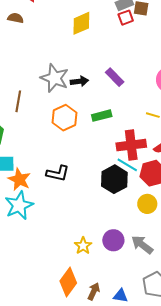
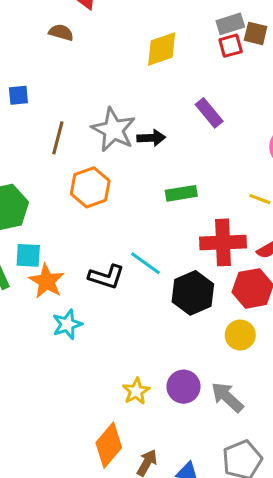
purple rectangle: (115, 77) -> (209, 113), moved
brown line: (18, 101) -> (58, 138), moved
orange hexagon: (65, 118) -> (90, 187), moved
cyan line: (127, 165) -> (145, 263), moved
cyan star: (19, 205) -> (67, 324), moved, size x0.7

